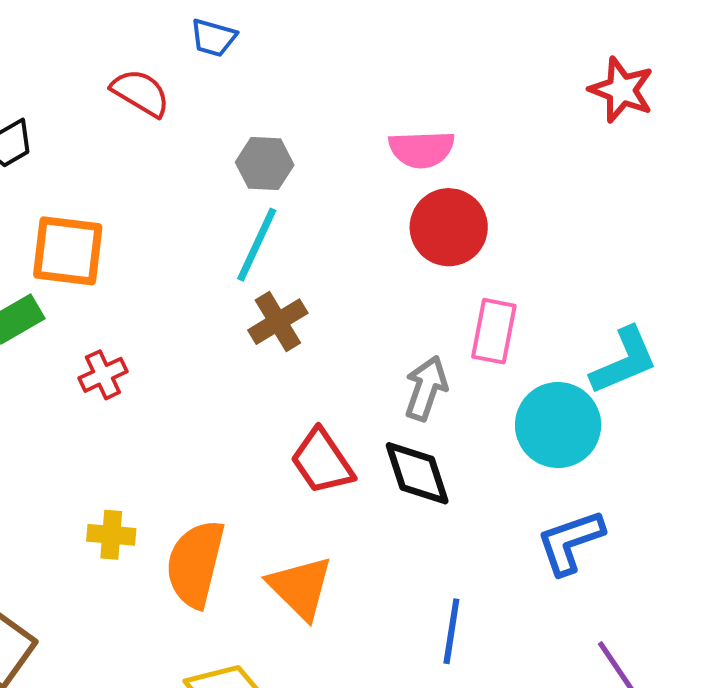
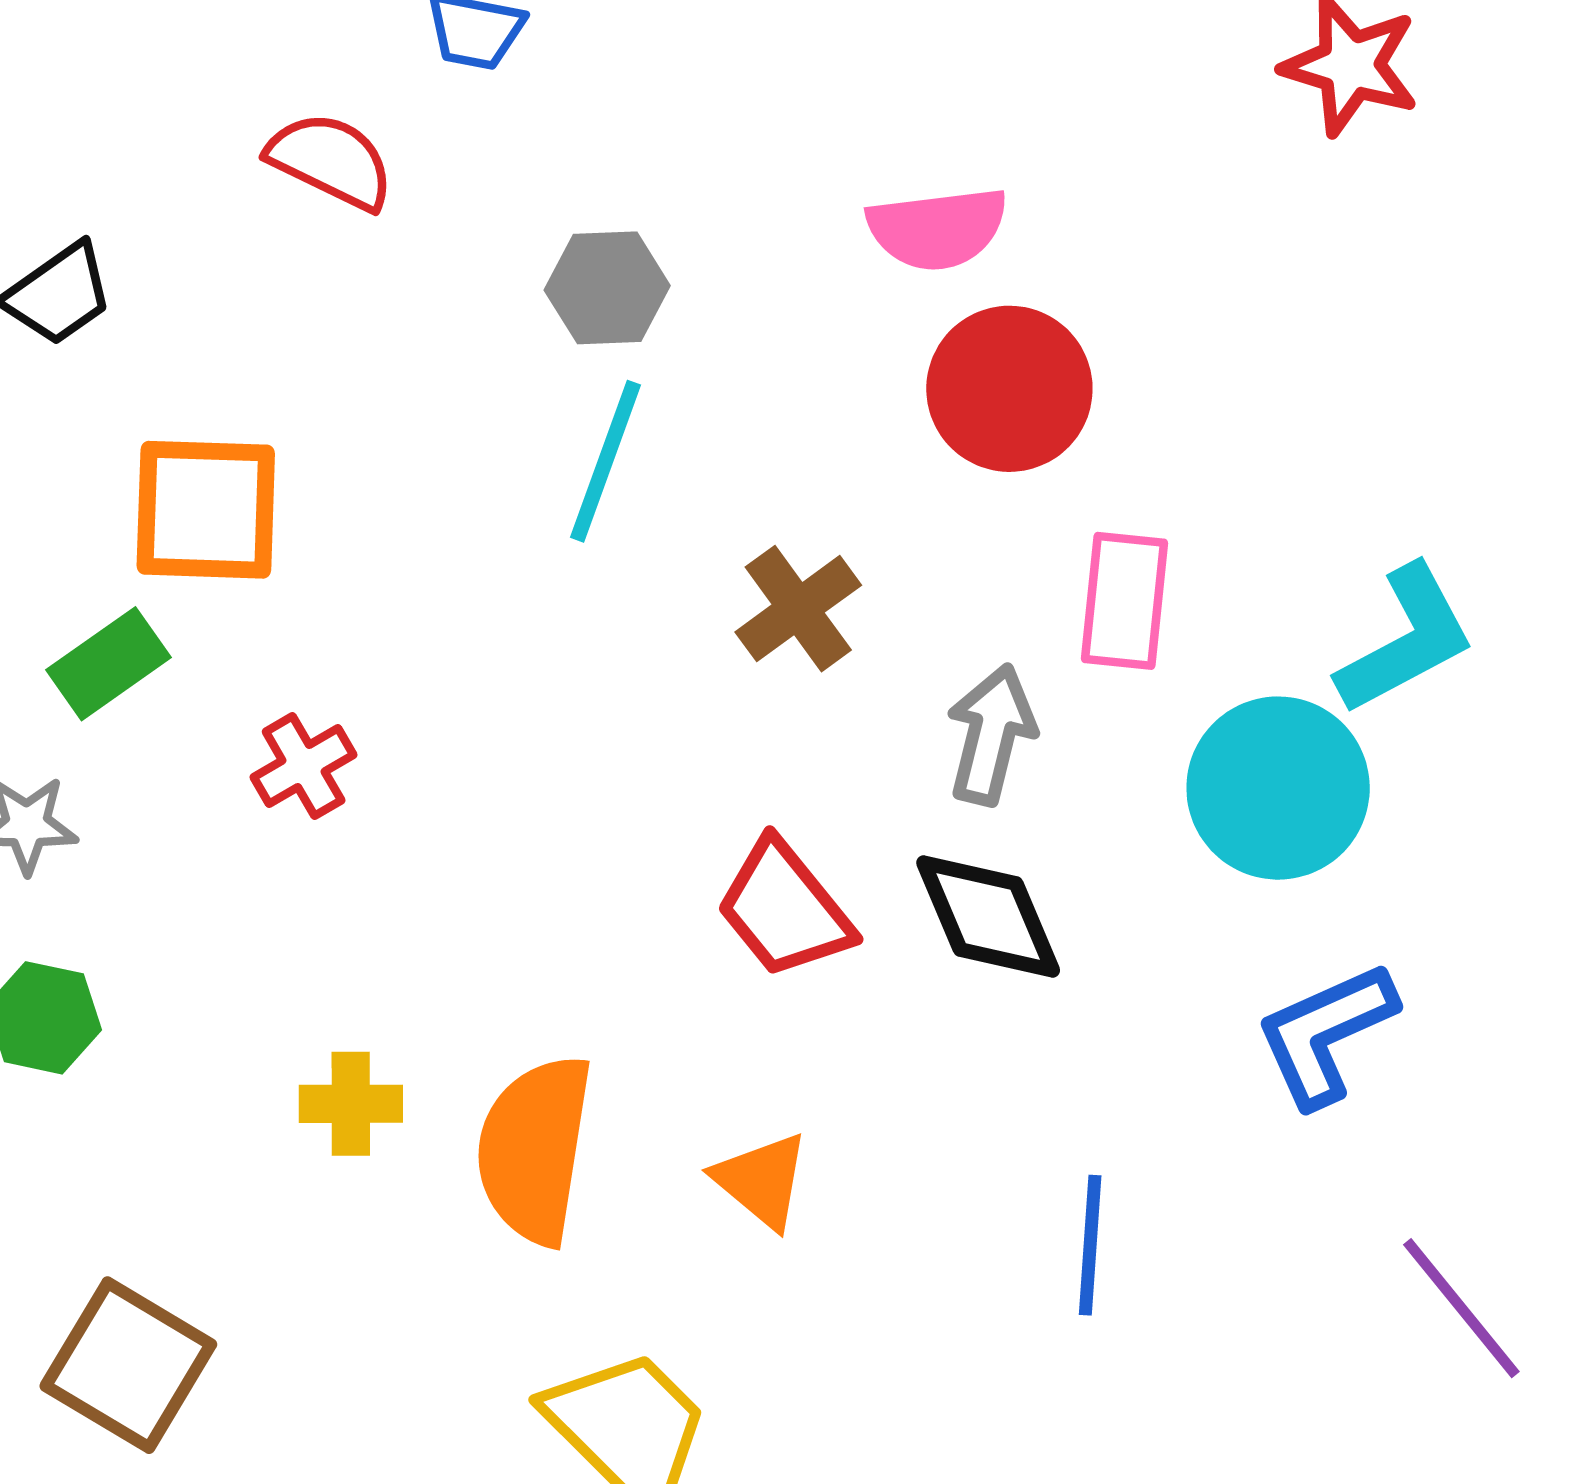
brown cross: (278, 322) -> (798, 609), moved
orange triangle: (300, 587) -> (762, 1180), size x0.7

